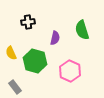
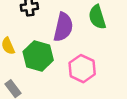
purple semicircle: (55, 38) -> (63, 27), size x1.6

